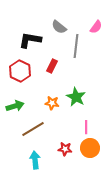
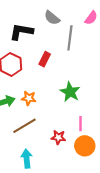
orange star: (52, 103) -> (29, 98), moved
red star: (65, 149) -> (58, 137), moved

